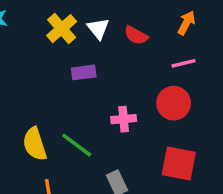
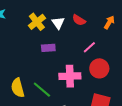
red semicircle: (136, 35) -> (79, 20), moved
pink line: (184, 63) -> (89, 47), moved, turned -32
pink cross: (124, 119) -> (70, 76), size x1.5

